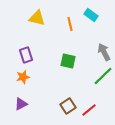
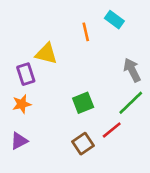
yellow triangle: (37, 18) -> (46, 54), moved
green square: (68, 61) -> (83, 103), moved, turned -35
red line: (89, 110) -> (112, 130), moved

